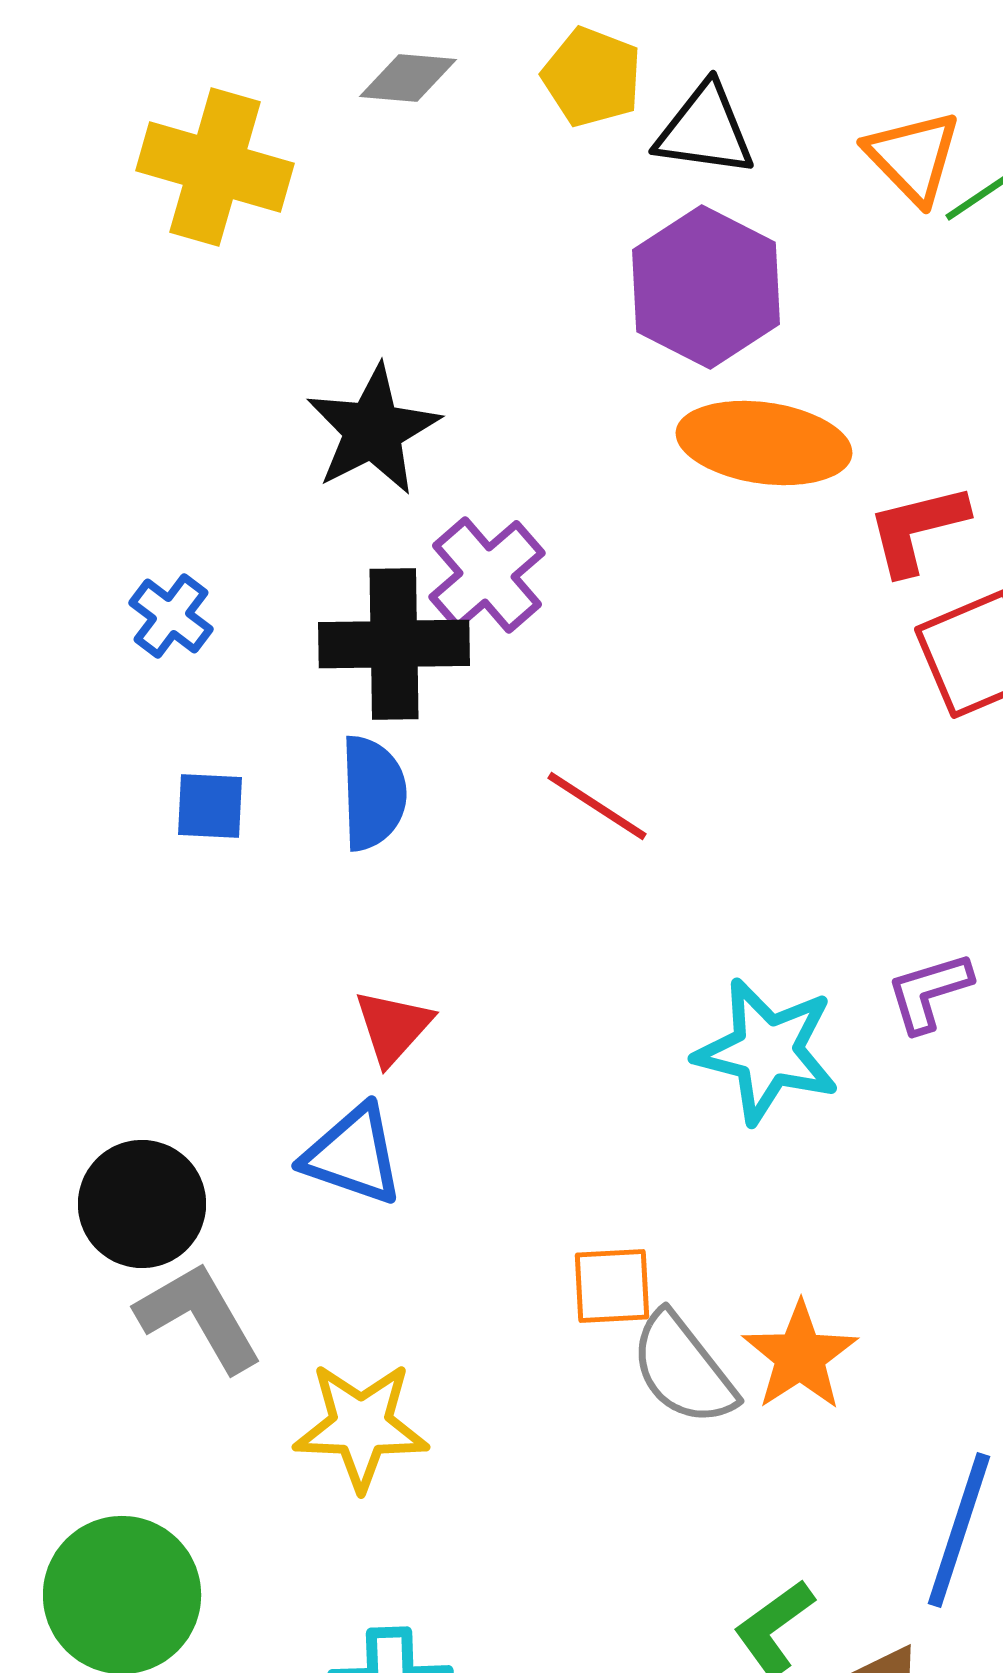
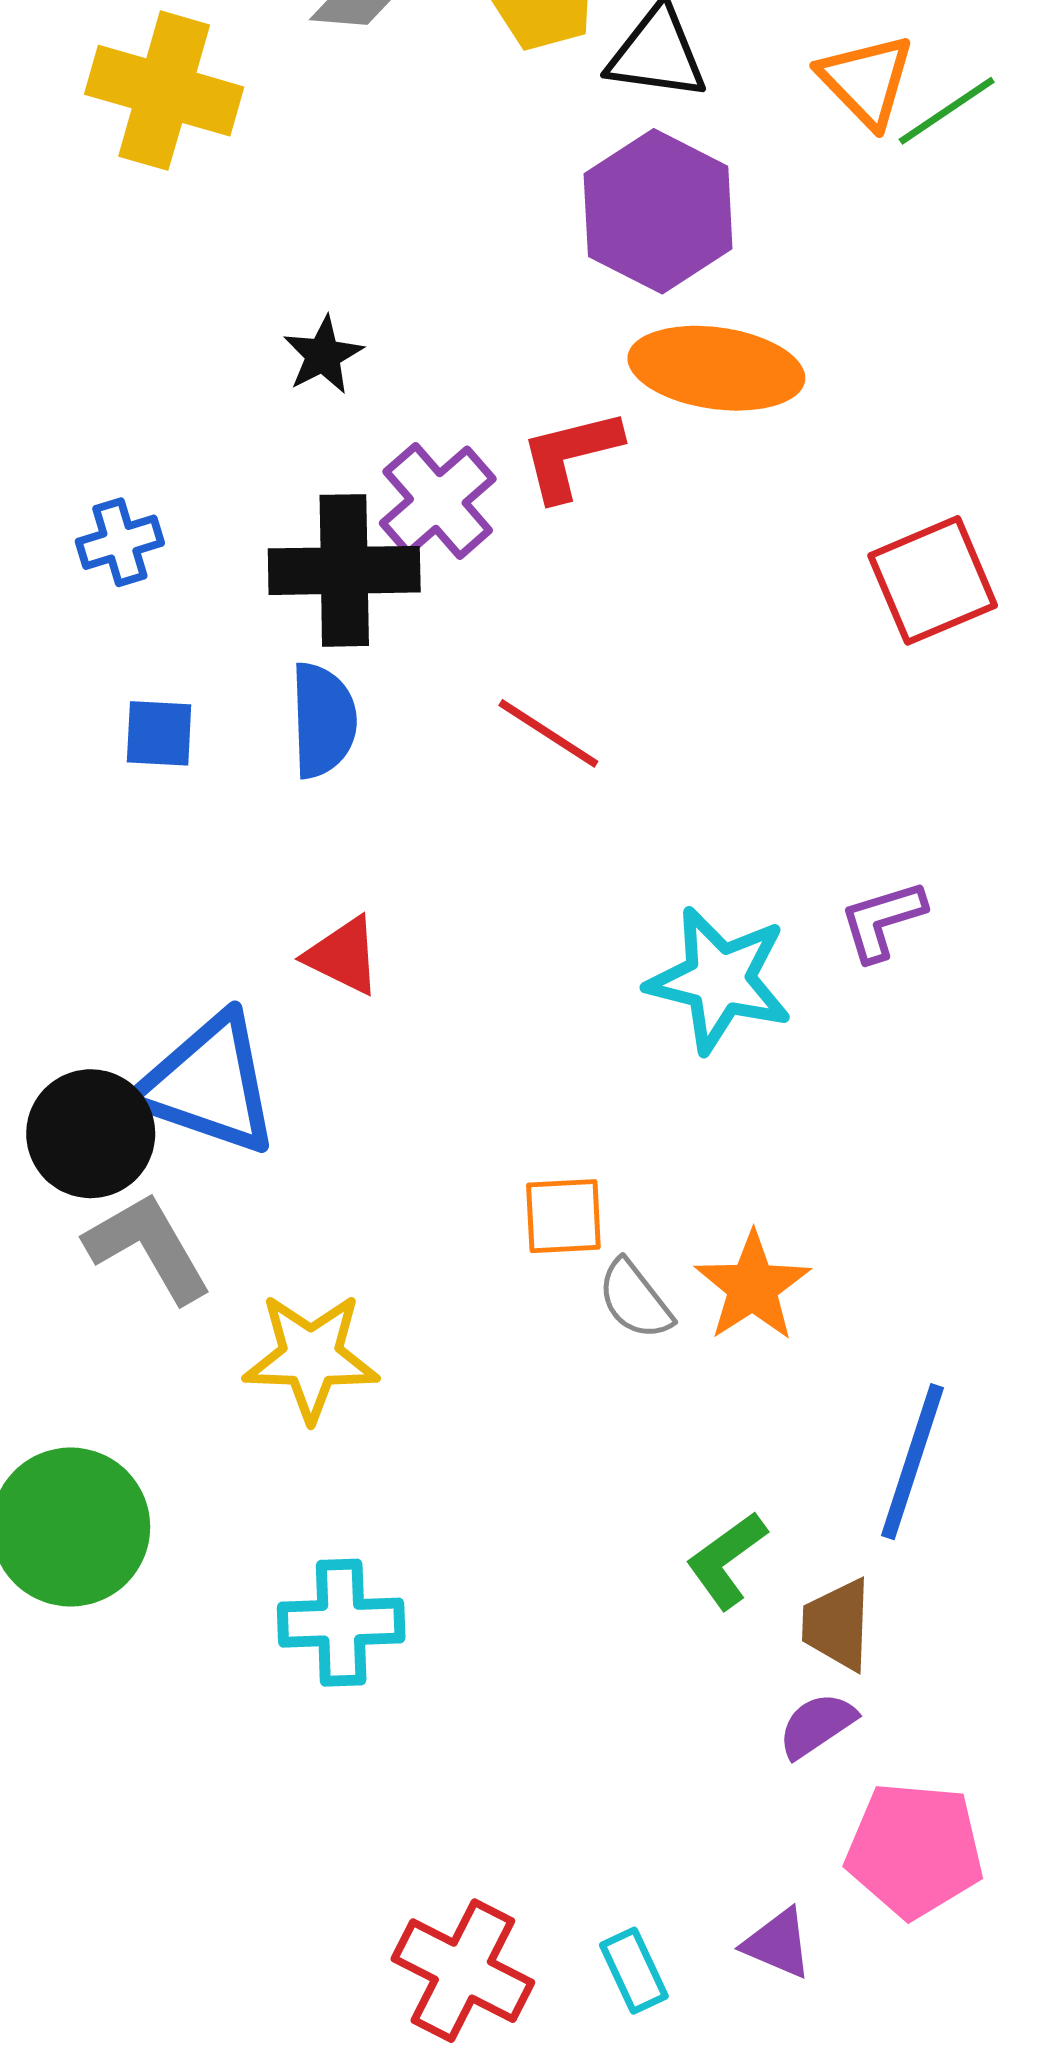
black star: (373, 430) -> (323, 355), size x0.6
red L-shape: (917, 529) -> (571, 455), moved
blue cross: (171, 616) -> (120, 542), turned 36
red triangle: (393, 1027) -> (343, 956), turned -46
blue triangle: (353, 1155) -> (208, 1084), moved, size x1.4
gray semicircle: (683, 1369) -> (635, 1300), size x0.7

